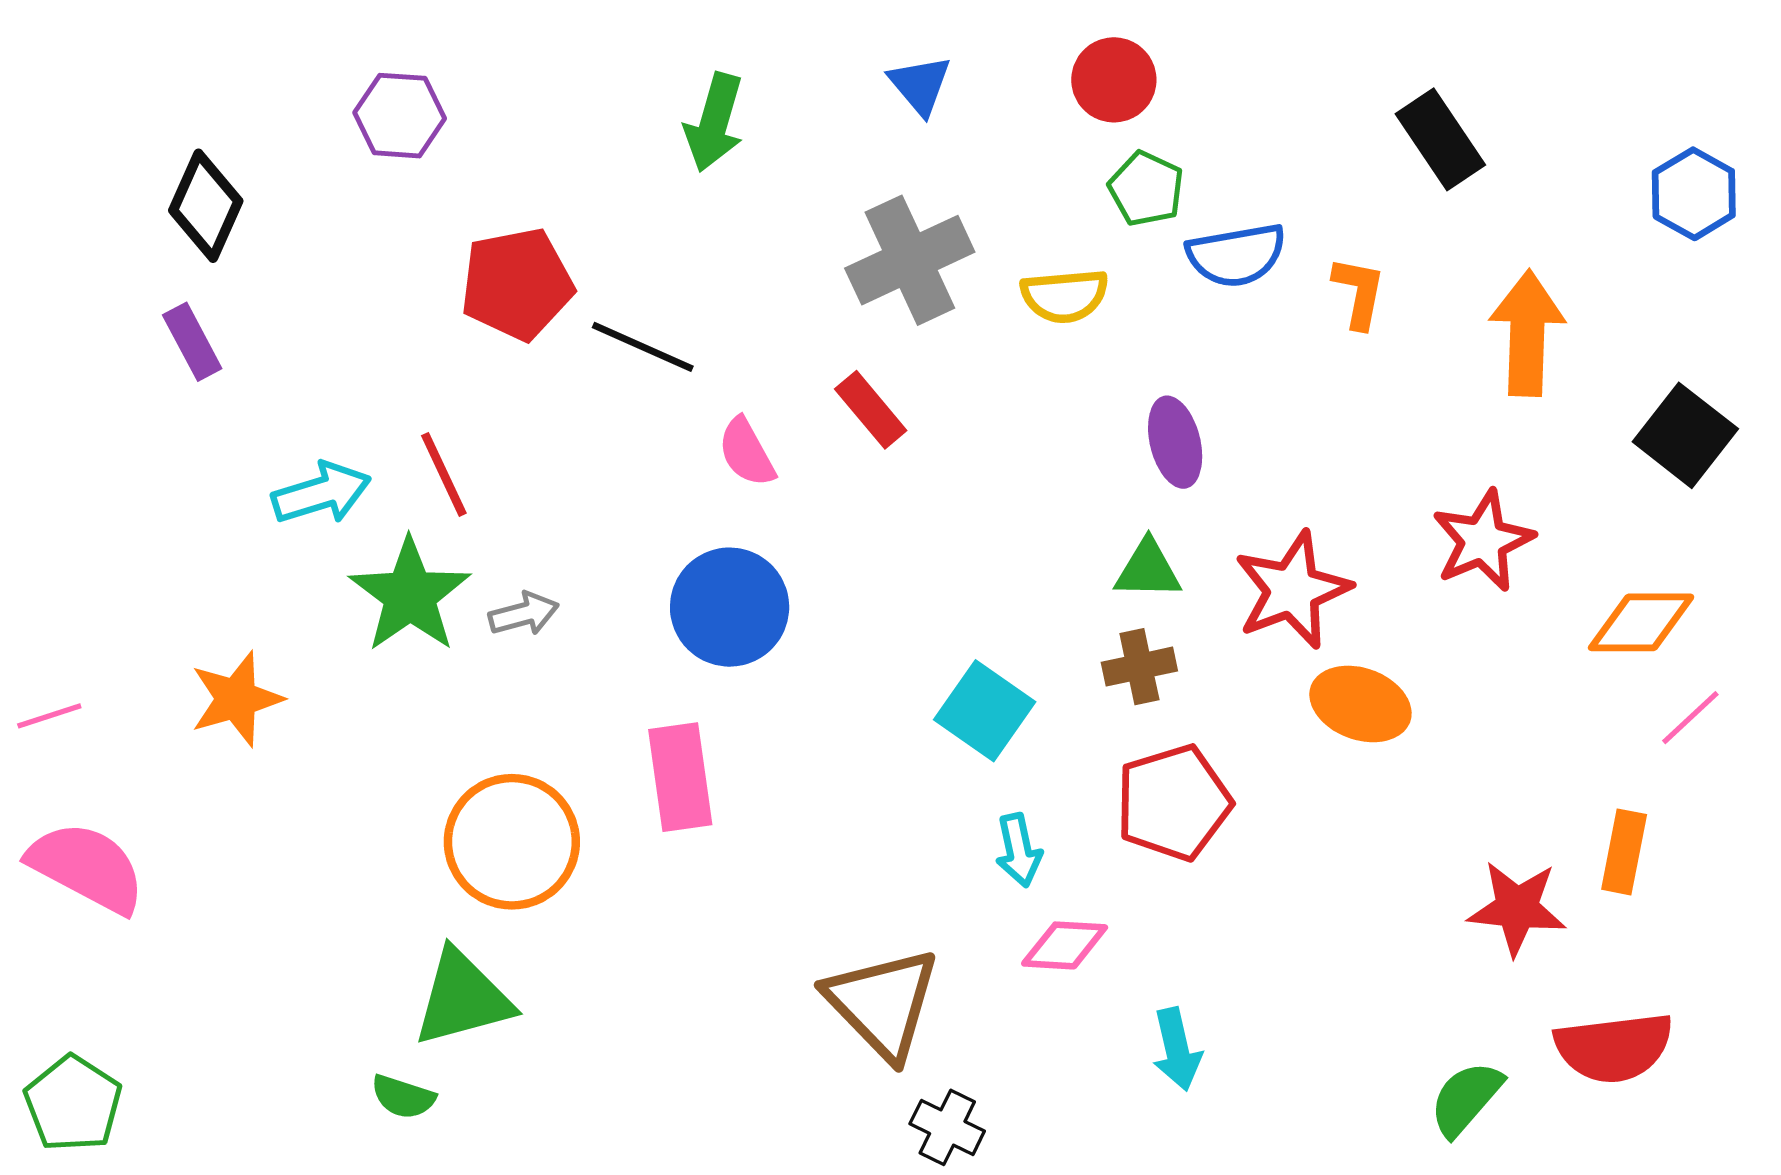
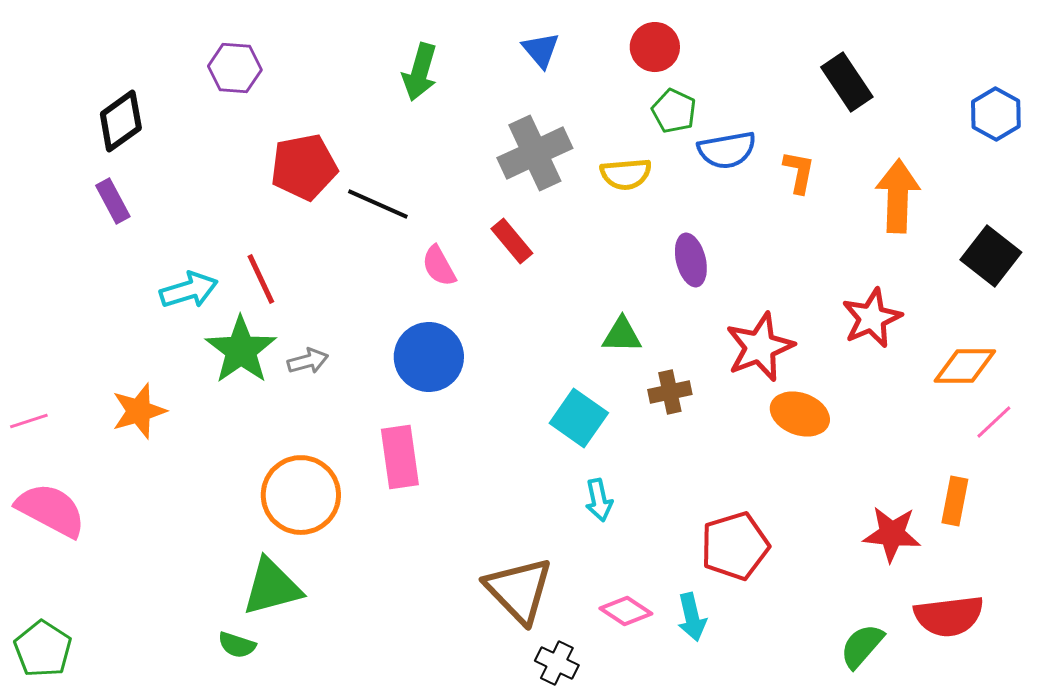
black diamond: (206, 206) -> (121, 121), turned 30
green triangle: (1148, 570) -> (622, 335), moved
red pentagon: (1173, 803) -> (735, 546), moved
pink diamond: (1065, 945) -> (626, 611), moved, turned 30

